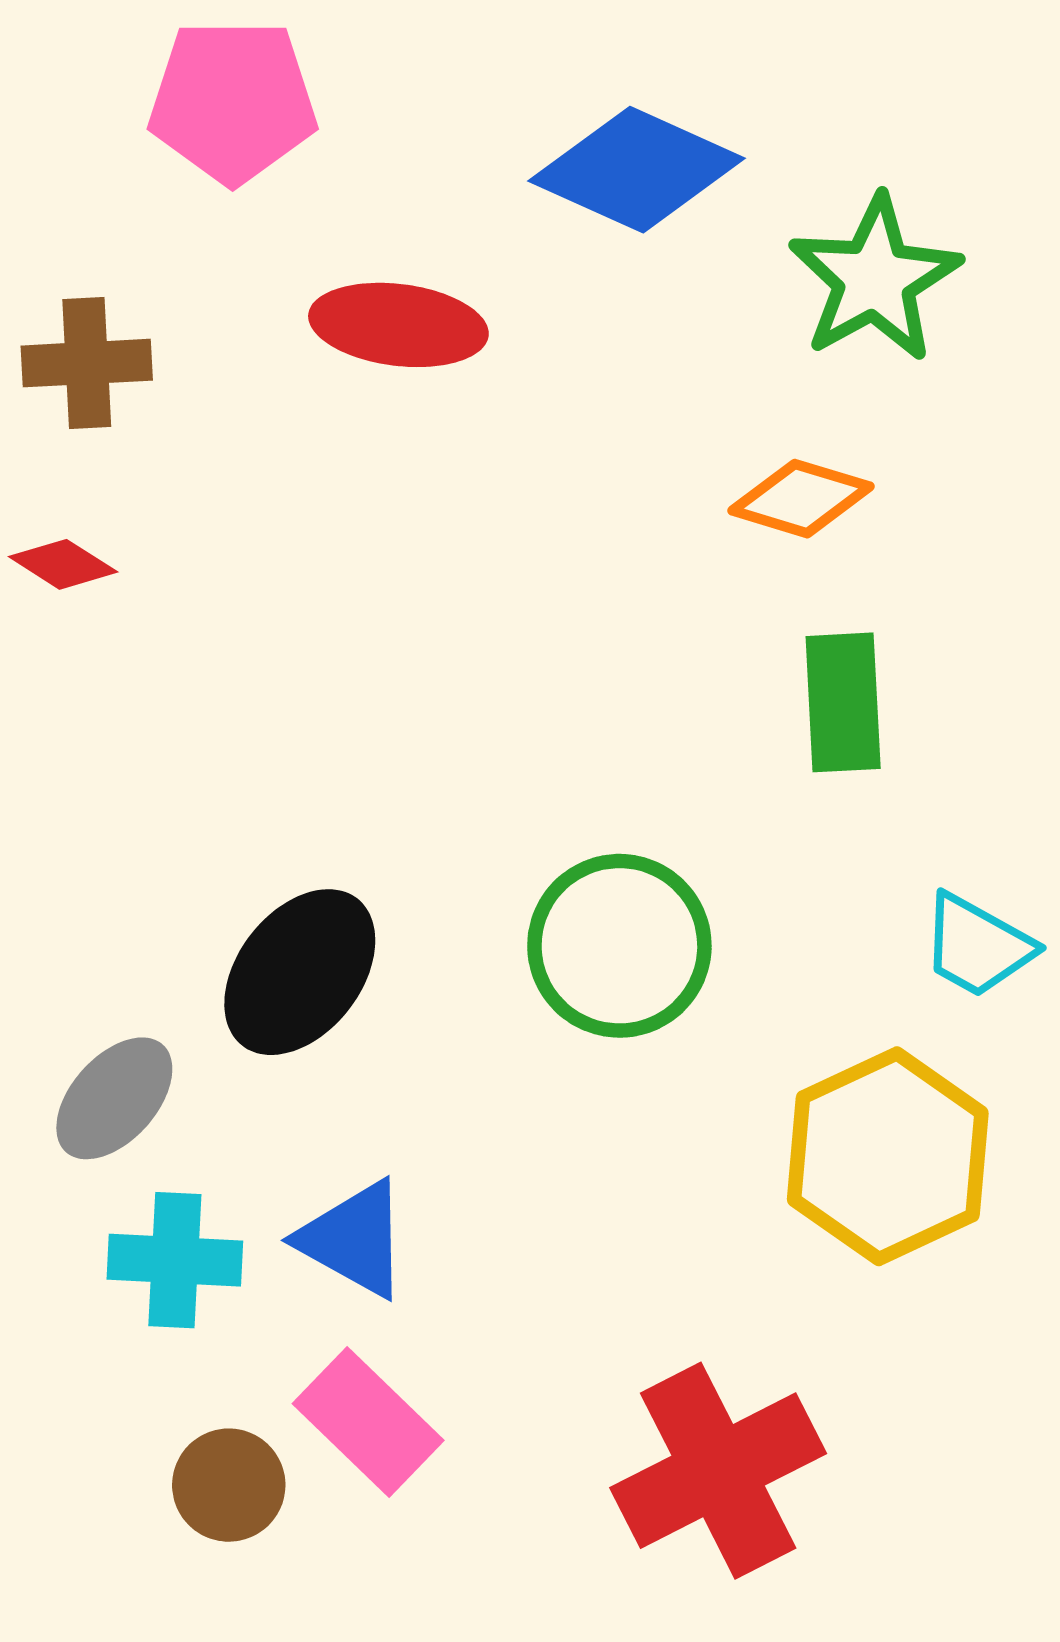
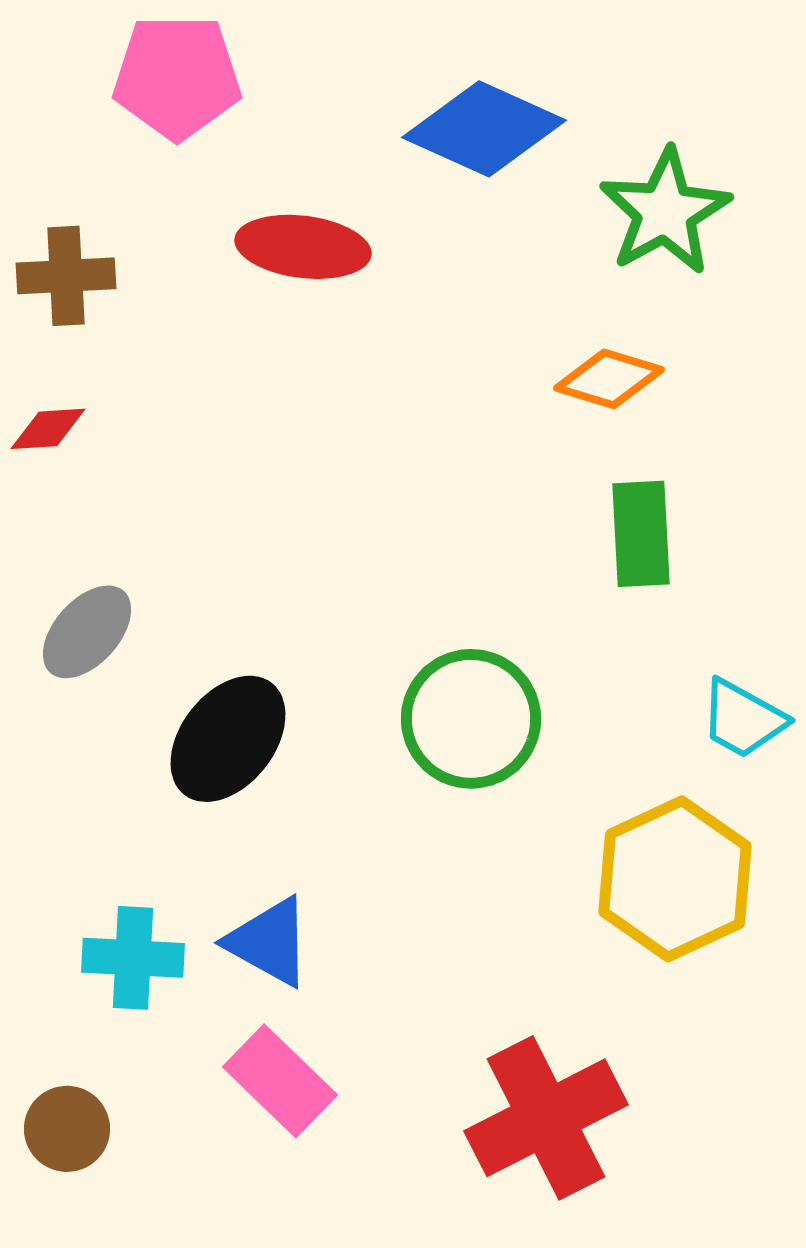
red diamond: (63, 564) -> (48, 429), turned -36
gray ellipse: (114, 1098) -> (87, 632), moved
brown circle: (229, 1485) -> (67, 1129), moved

